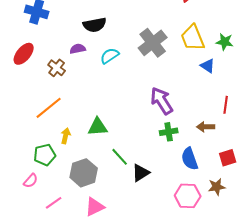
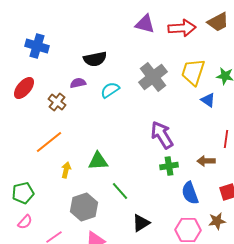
yellow trapezoid: (193, 38) -> (193, 72), turned 40
green pentagon: (45, 155) -> (23, 193), moved
black triangle: (141, 173) -> (141, 223), moved
pink semicircle: (31, 181) -> (25, 222), moved

